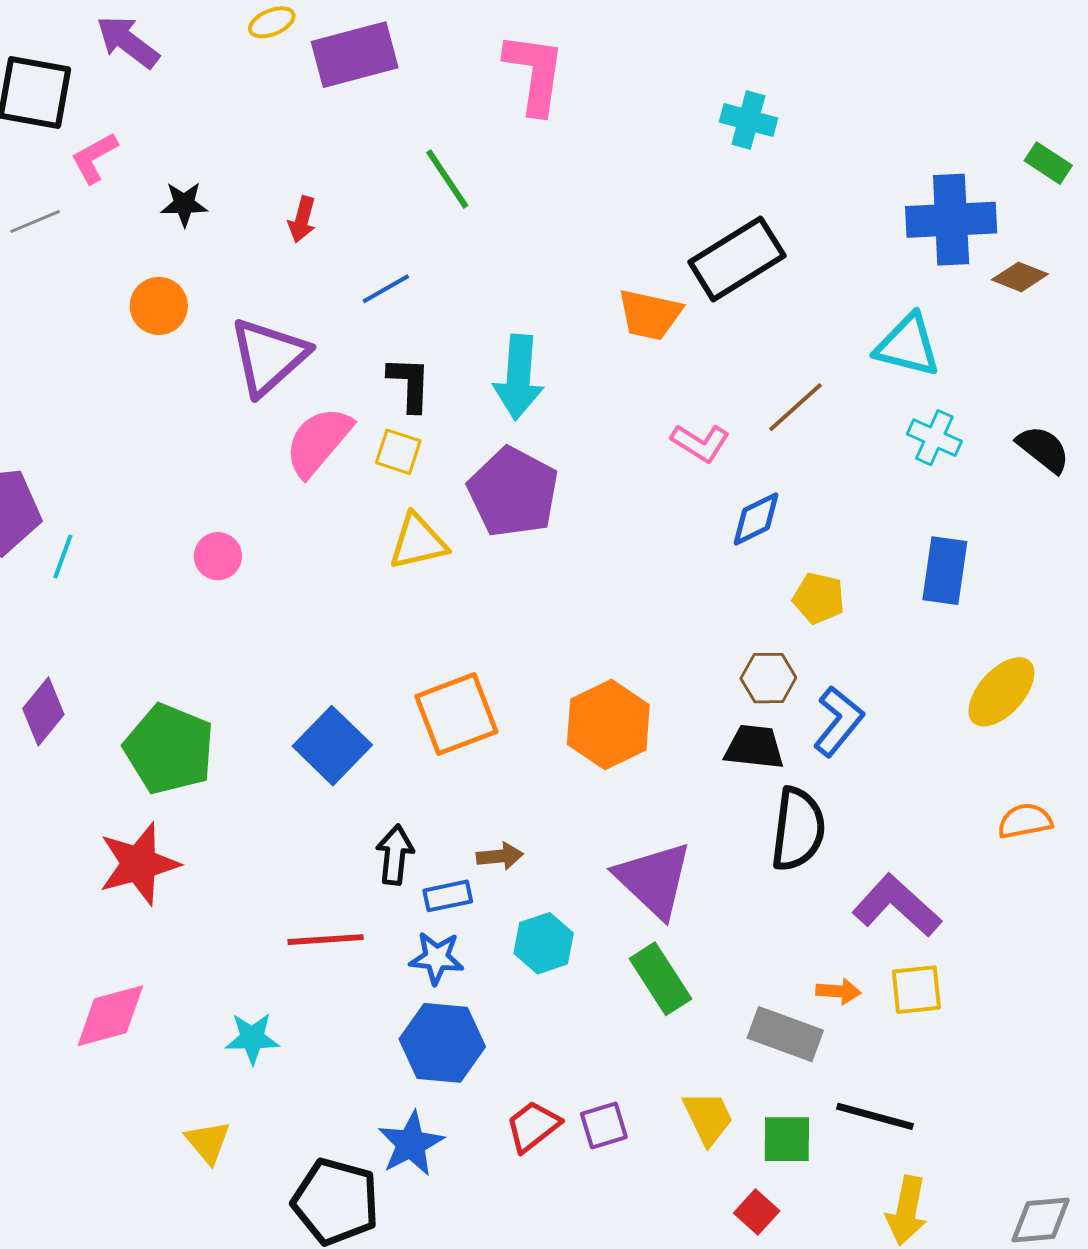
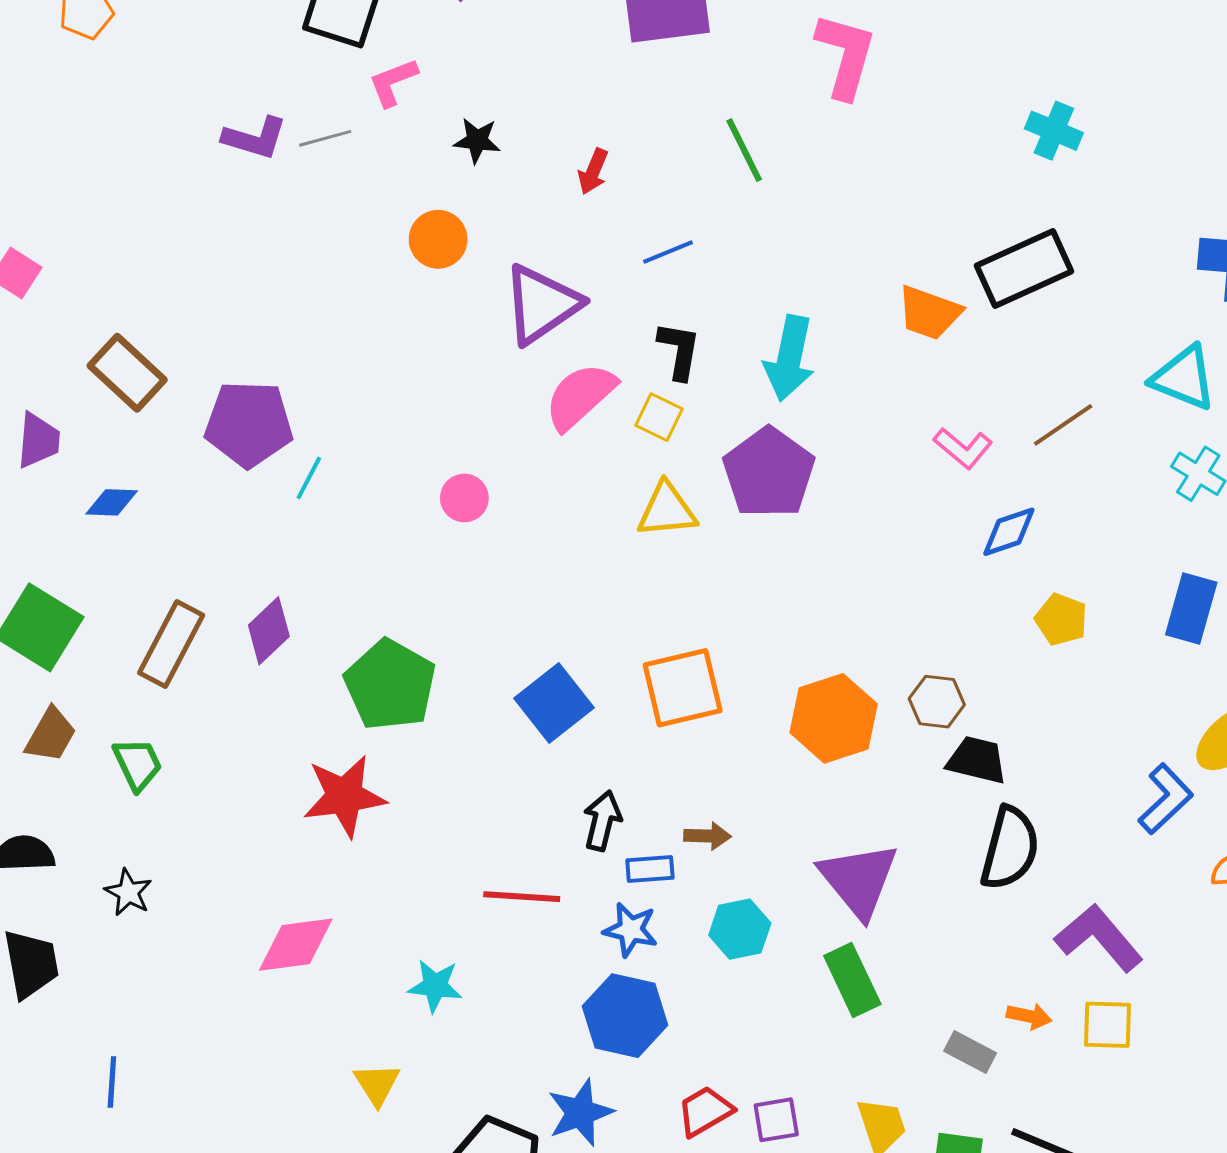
brown hexagon: (768, 678) -> (937, 702), moved
blue L-shape: (838, 721) -> (1166, 799), moved
gray rectangle: (785, 1034) -> (970, 1052), size x0.7

